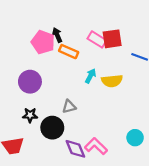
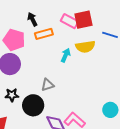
pink pentagon: (43, 42) -> (14, 40), moved
orange rectangle: (69, 52) -> (44, 34), turned -36
yellow semicircle: (112, 81) -> (85, 47), moved

